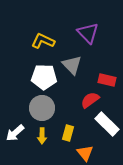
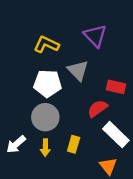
orange triangle: (85, 153) -> (108, 166), moved

